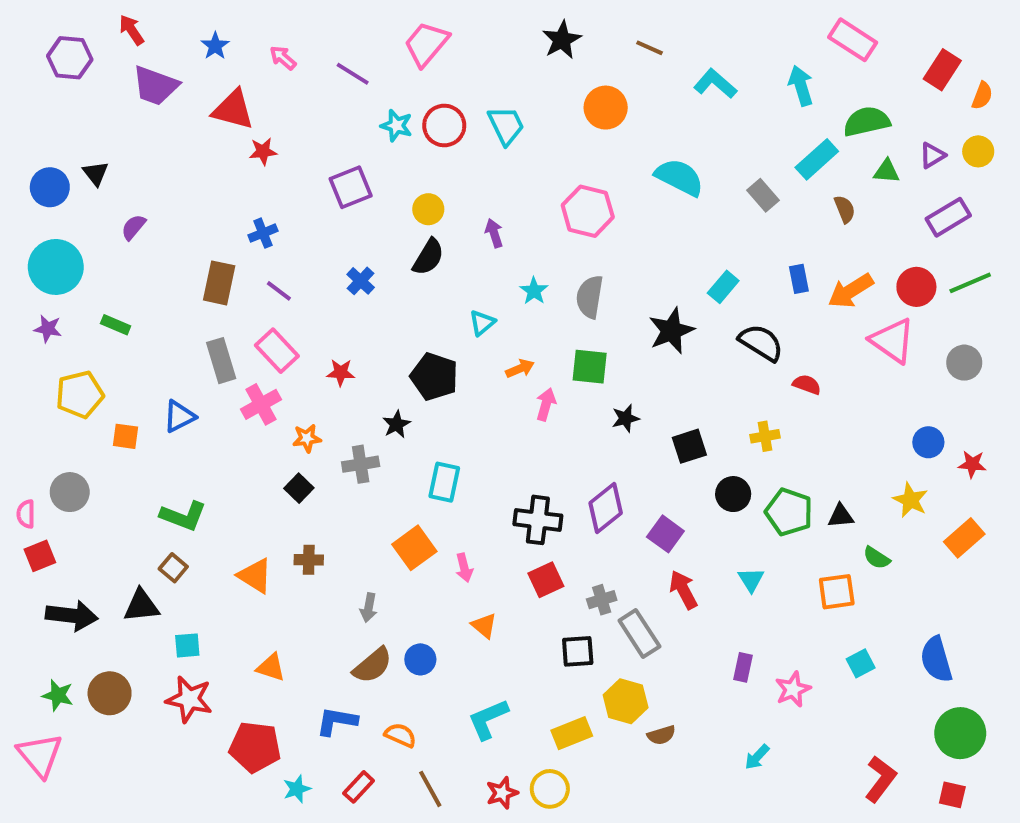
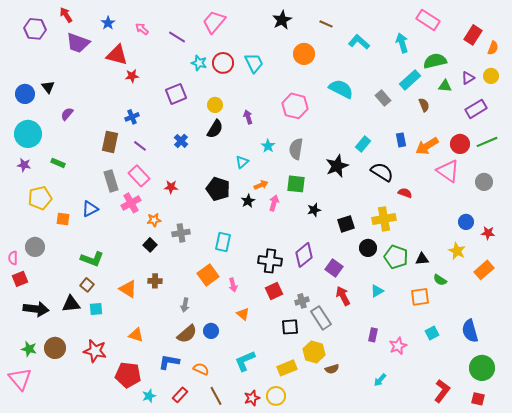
black star: (396, 424) -> (248, 201), moved
yellow cross: (765, 436) -> (384, 219), size x1.6
cyan triangle: (751, 580) -> (377, 291), turned 32
cyan square: (187, 645) -> (96, 309), moved

